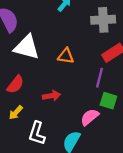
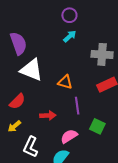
purple line: (100, 78) -> (77, 106), moved, turned -30
pink semicircle: (90, 117) -> (69, 136), moved

